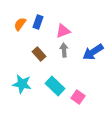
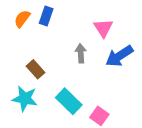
pink triangle: (63, 31) -> (103, 28), moved, turned -42
brown rectangle: (39, 54) -> (35, 69), moved

